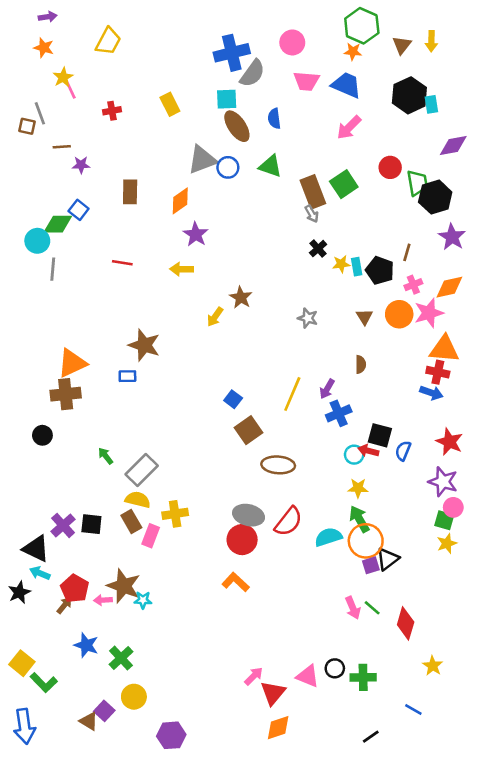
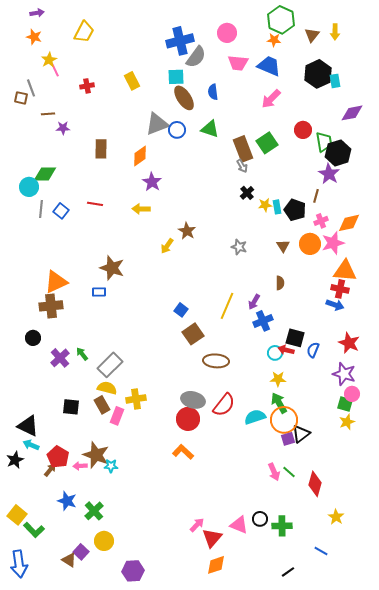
blue square: (79, 210) -> (61, 211), moved
purple star: (452, 237) -> (329, 174), moved
purple cross: (63, 525) -> (60, 358), moved

